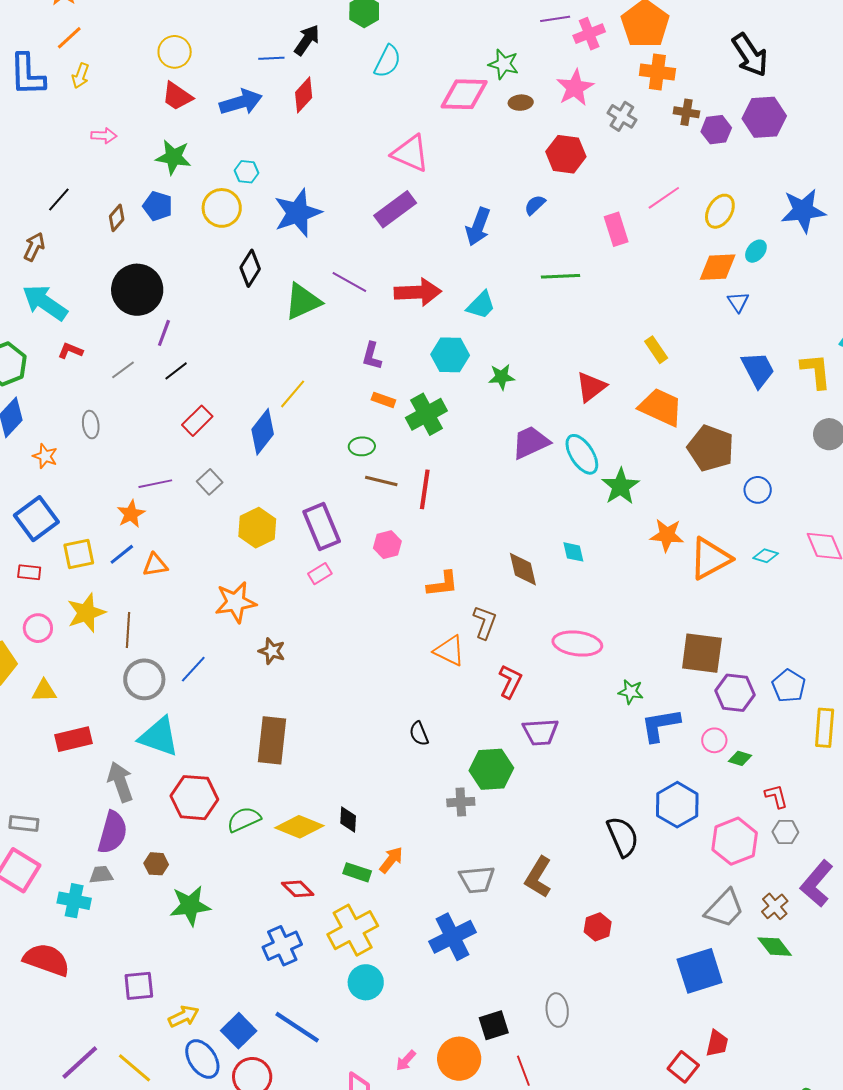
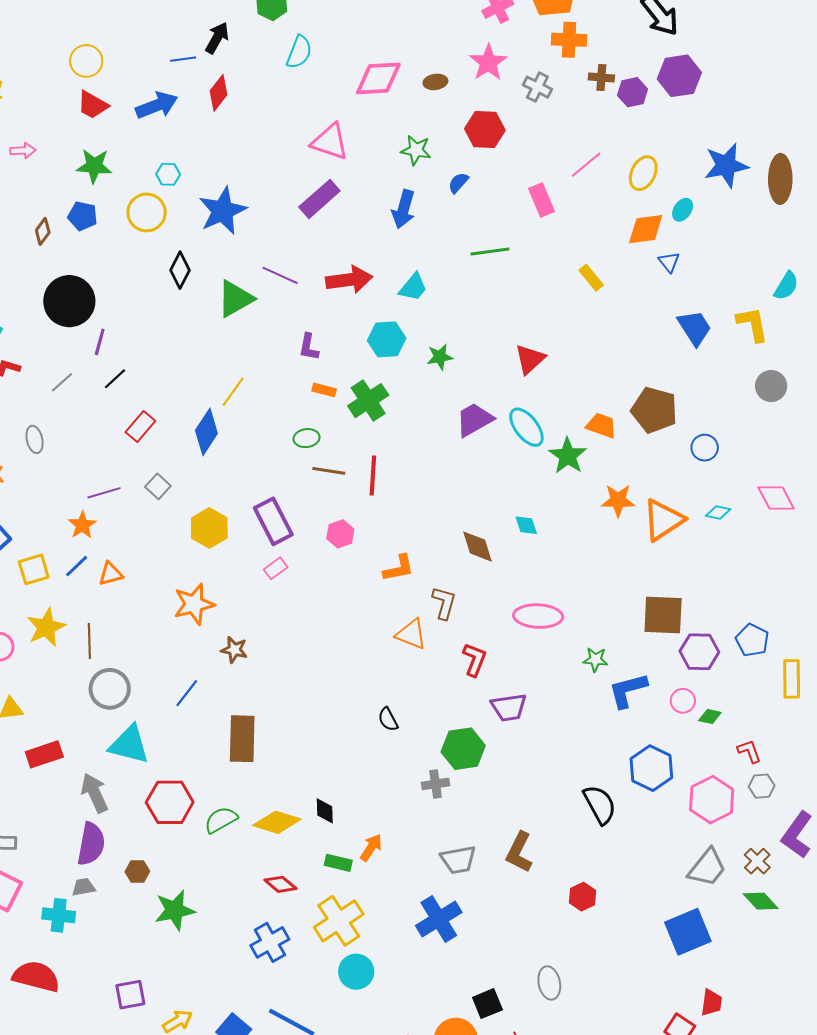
green star: (504, 64) -> (416, 150), moved
yellow rectangle: (656, 350) -> (591, 278), moved
orange trapezoid: (661, 407) -> (601, 426), moved, size x0.7
blue line: (193, 669) -> (187, 693), moved

